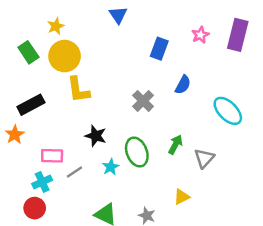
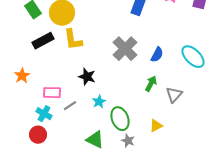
blue semicircle: (183, 85) -> (157, 55), moved
gray cross: (143, 101) -> (125, 49), size x1.4
black rectangle: (31, 105) -> (43, 41), moved
green ellipse: (137, 152) -> (120, 119), moved
cyan cross: (42, 182) -> (44, 114), turned -35

